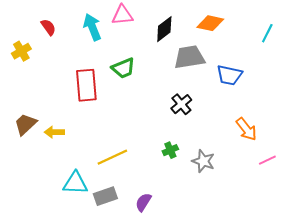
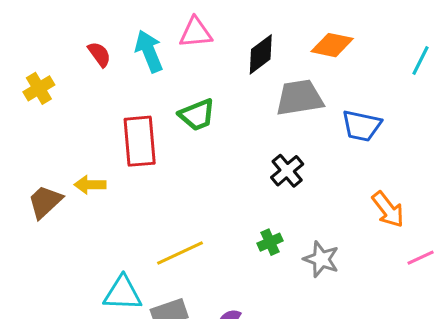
red semicircle: (48, 27) -> (99, 54), moved
yellow arrow: (54, 132) -> (90, 185), moved

